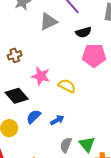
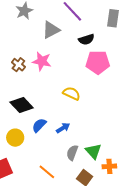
brown cross: (15, 55) -> (18, 65), turned -32
pink star: (41, 76) -> (42, 61), moved

